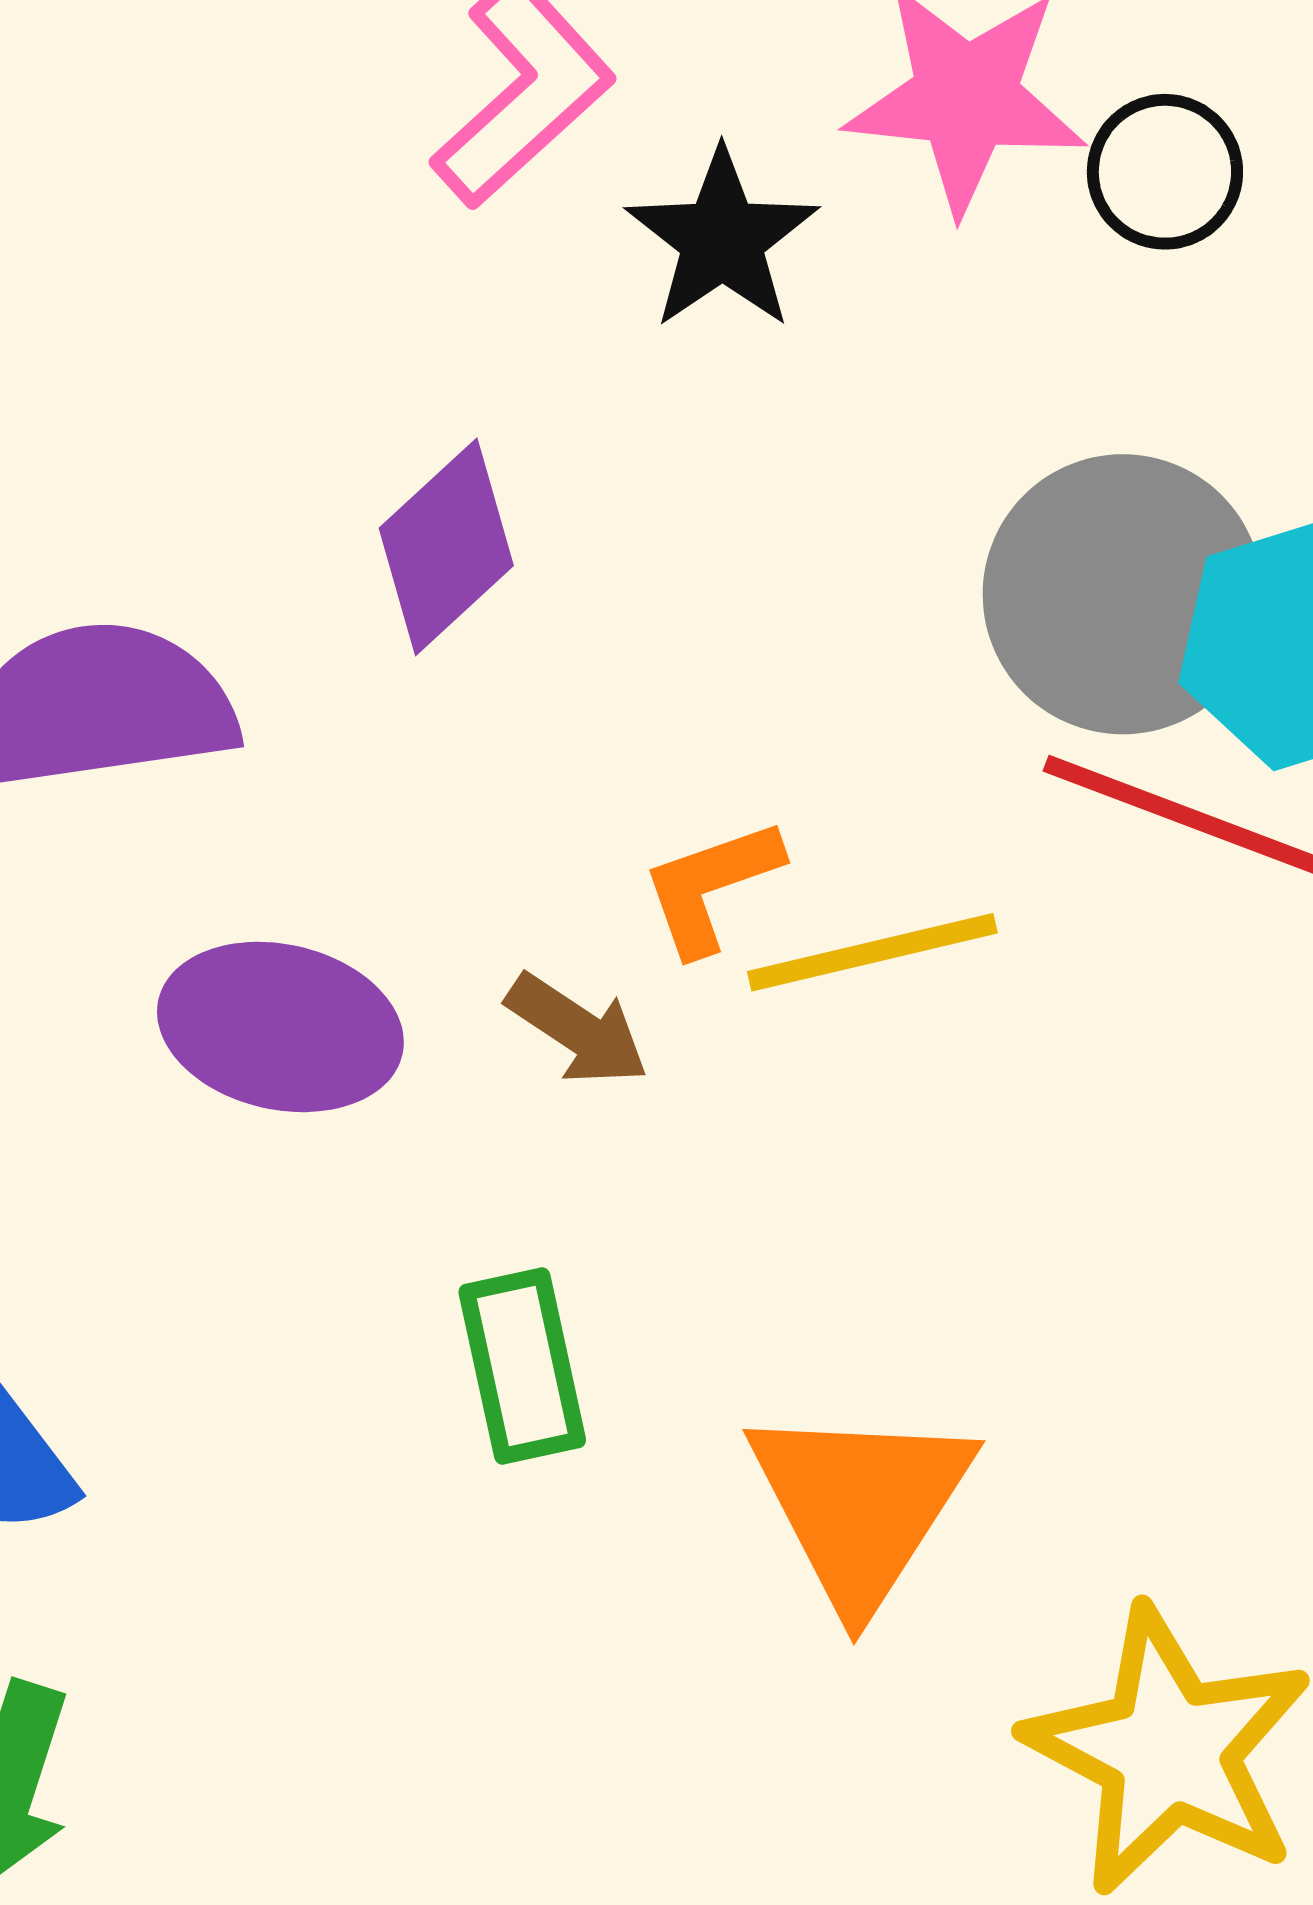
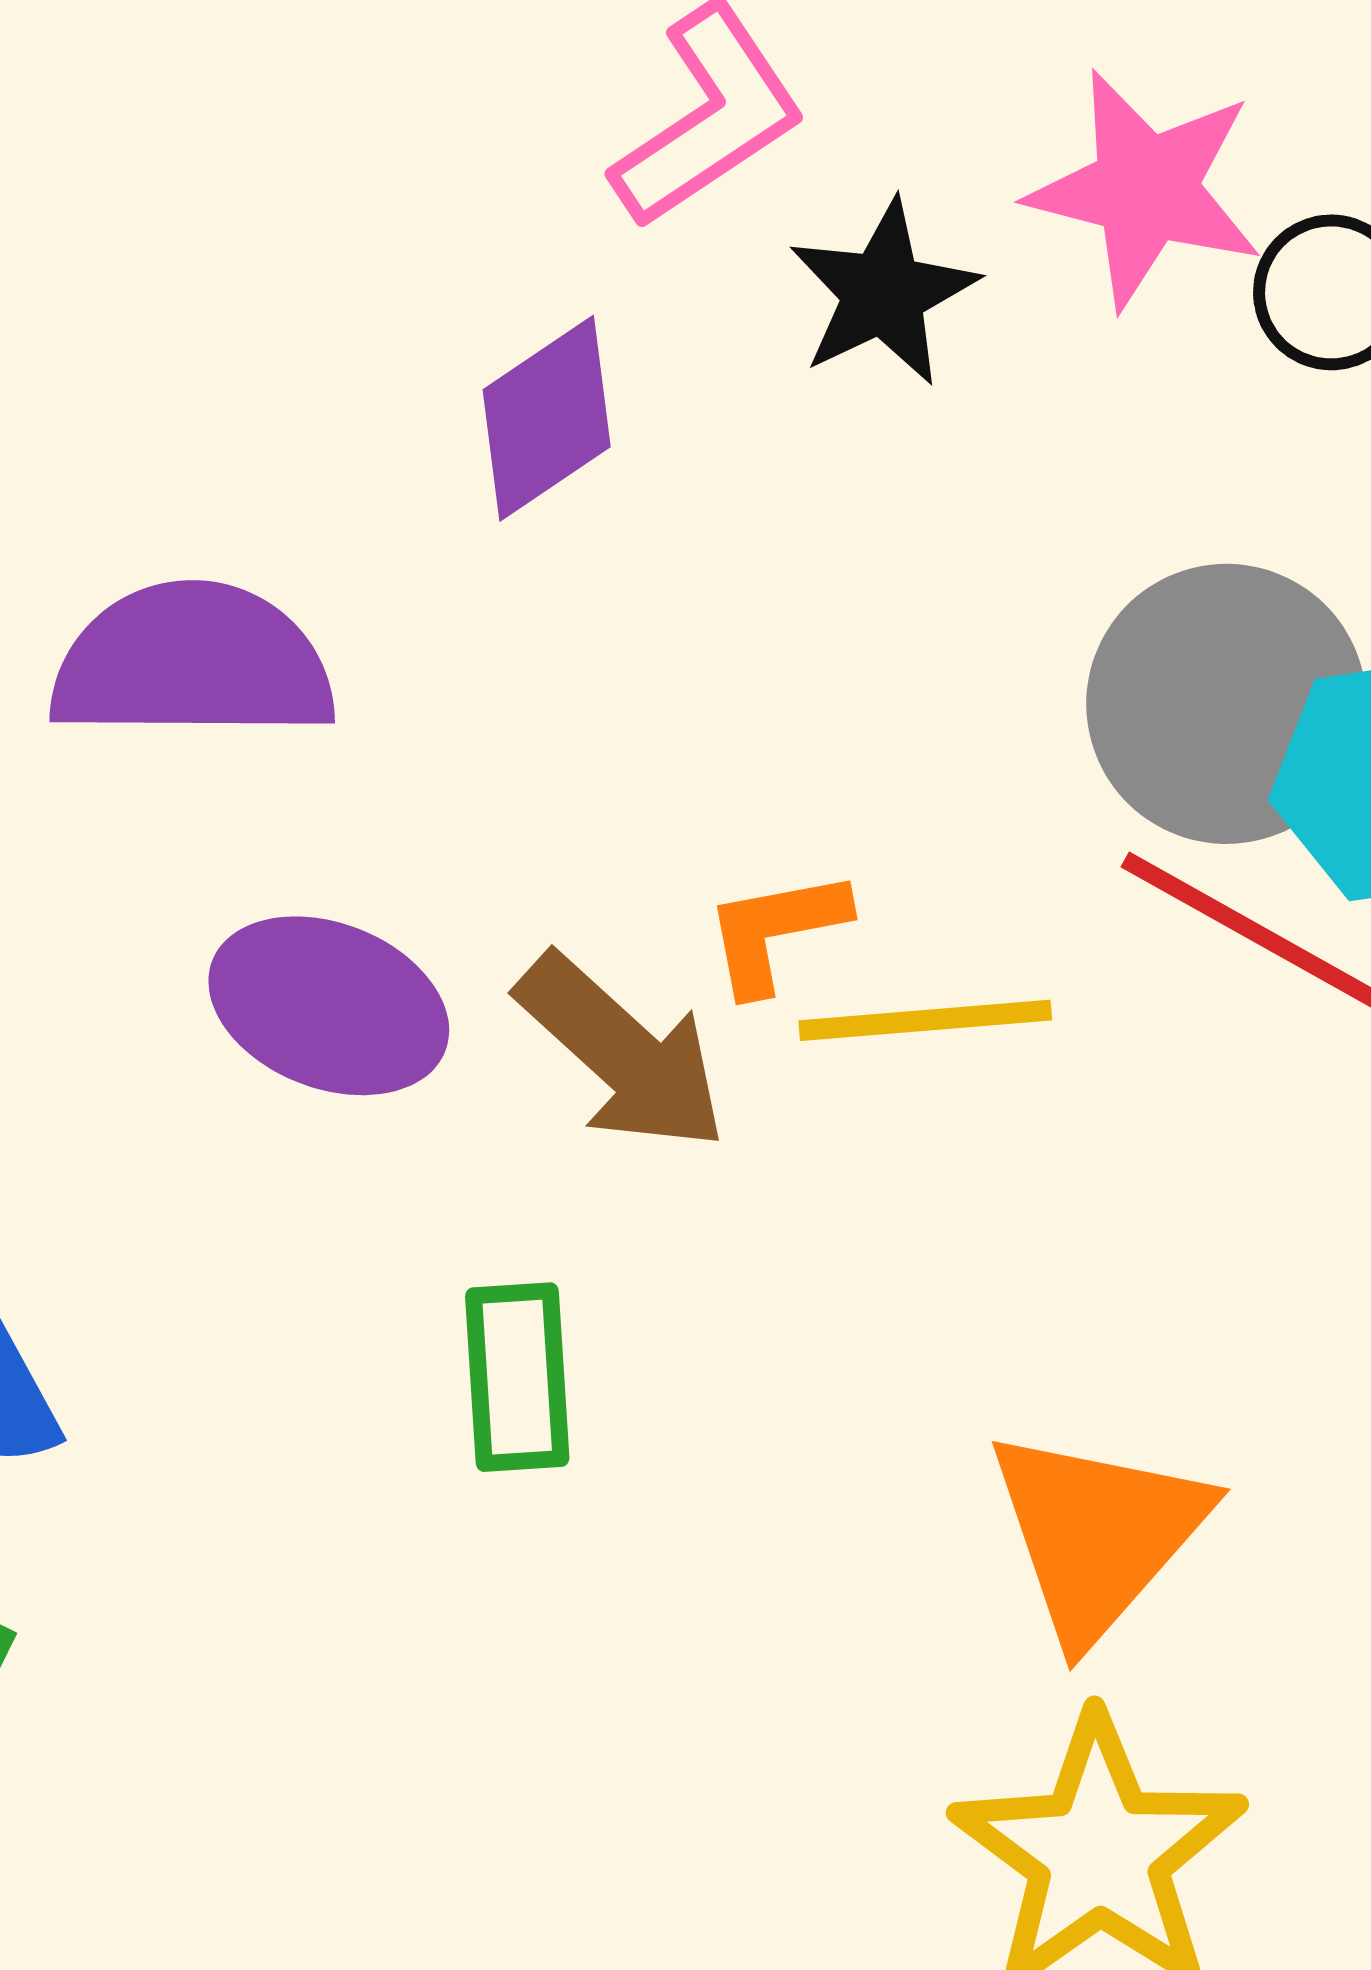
purple diamond: (446, 547) -> (547, 418), moved
brown arrow: (577, 1030) -> (622, 1053), size x1.6
orange triangle: (861, 1505) -> (1098, 1534), moved

